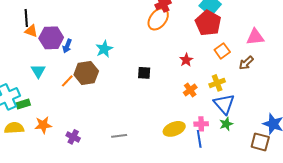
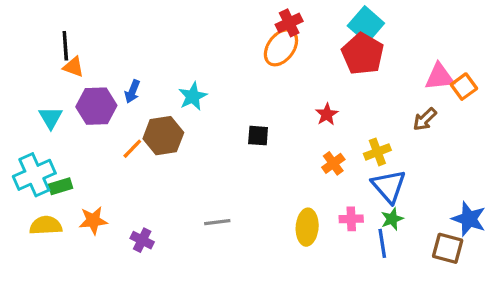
purple hexagon: (51, 38) -> (96, 106), moved
orange square: (222, 51) -> (464, 87), moved
cyan triangle: (38, 71) -> (51, 118), moved
yellow ellipse: (174, 129) -> (307, 227), turned -65
gray line: (119, 136) -> (217, 222), moved
blue line: (199, 139) -> (382, 243), moved

